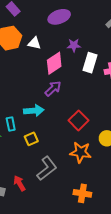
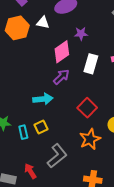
white triangle: (34, 43) -> (43, 23), moved
white rectangle: (90, 63) -> (91, 64), moved
cyan rectangle: (11, 124) -> (23, 132), moved
orange star: (81, 152) -> (90, 139), turned -30

